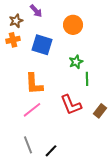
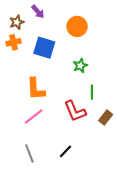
green line: (87, 79) -> (92, 92), moved
black line: (51, 151) -> (65, 151), moved

